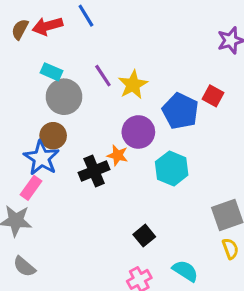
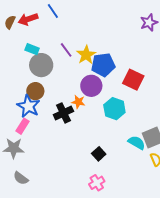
red square: (213, 96) -> (133, 80), moved, size x1.5
blue pentagon: (180, 111) -> (103, 65), moved, turned -30
cyan semicircle: (185, 271) -> (137, 143), moved

